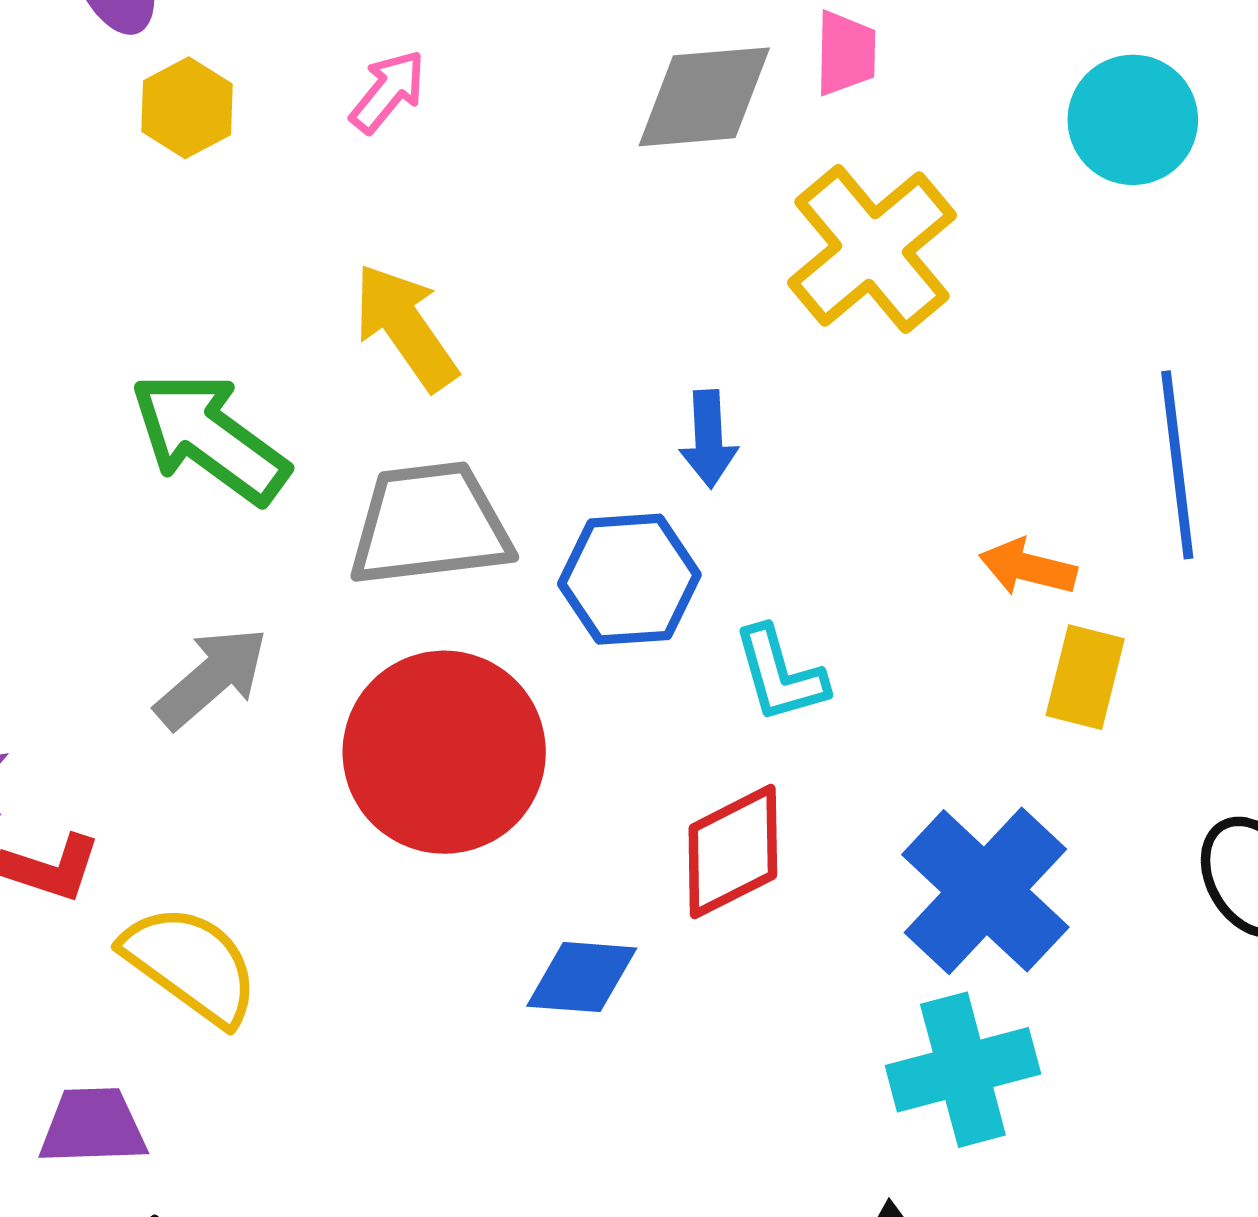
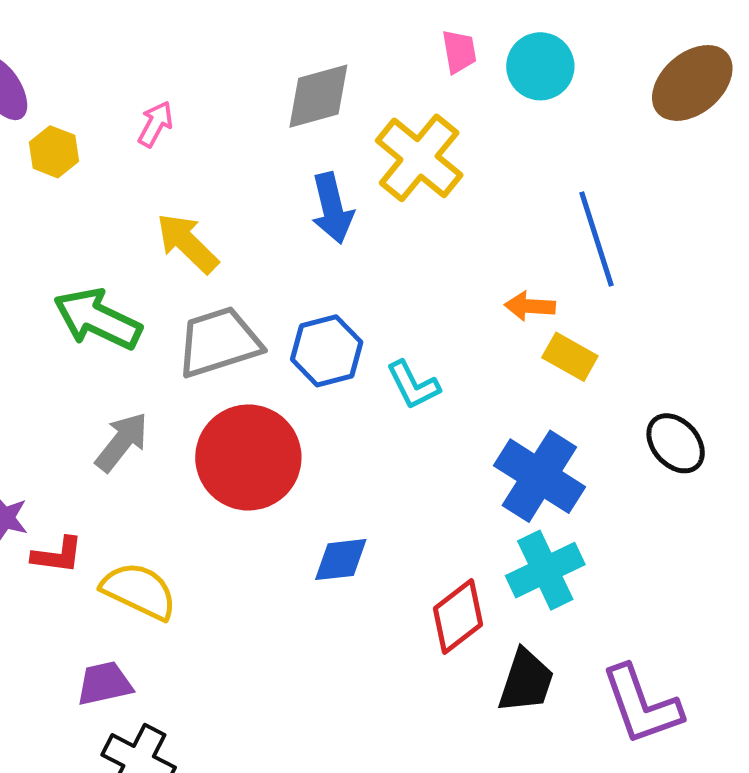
pink trapezoid: (846, 53) -> (459, 52), moved
blue arrow: (709, 439) -> (332, 208), moved, size x1.4
yellow rectangle: (1085, 677) -> (570, 357), turned -64
red diamond: (733, 852) -> (458, 616), moved

